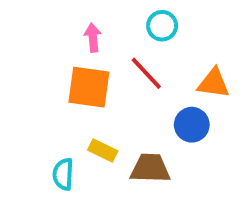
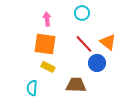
red line: (146, 73) -> (84, 44), moved
orange triangle: (214, 83) -> (108, 42), turned 30
yellow rectangle: (103, 150) -> (48, 67), moved

